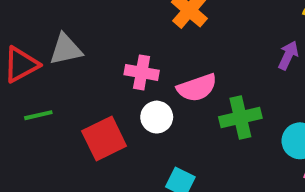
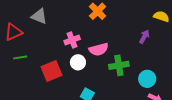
gray triangle: (66, 49) -> (39, 16), moved, turned 30
pink cross: (142, 72) -> (72, 40), turned -35

